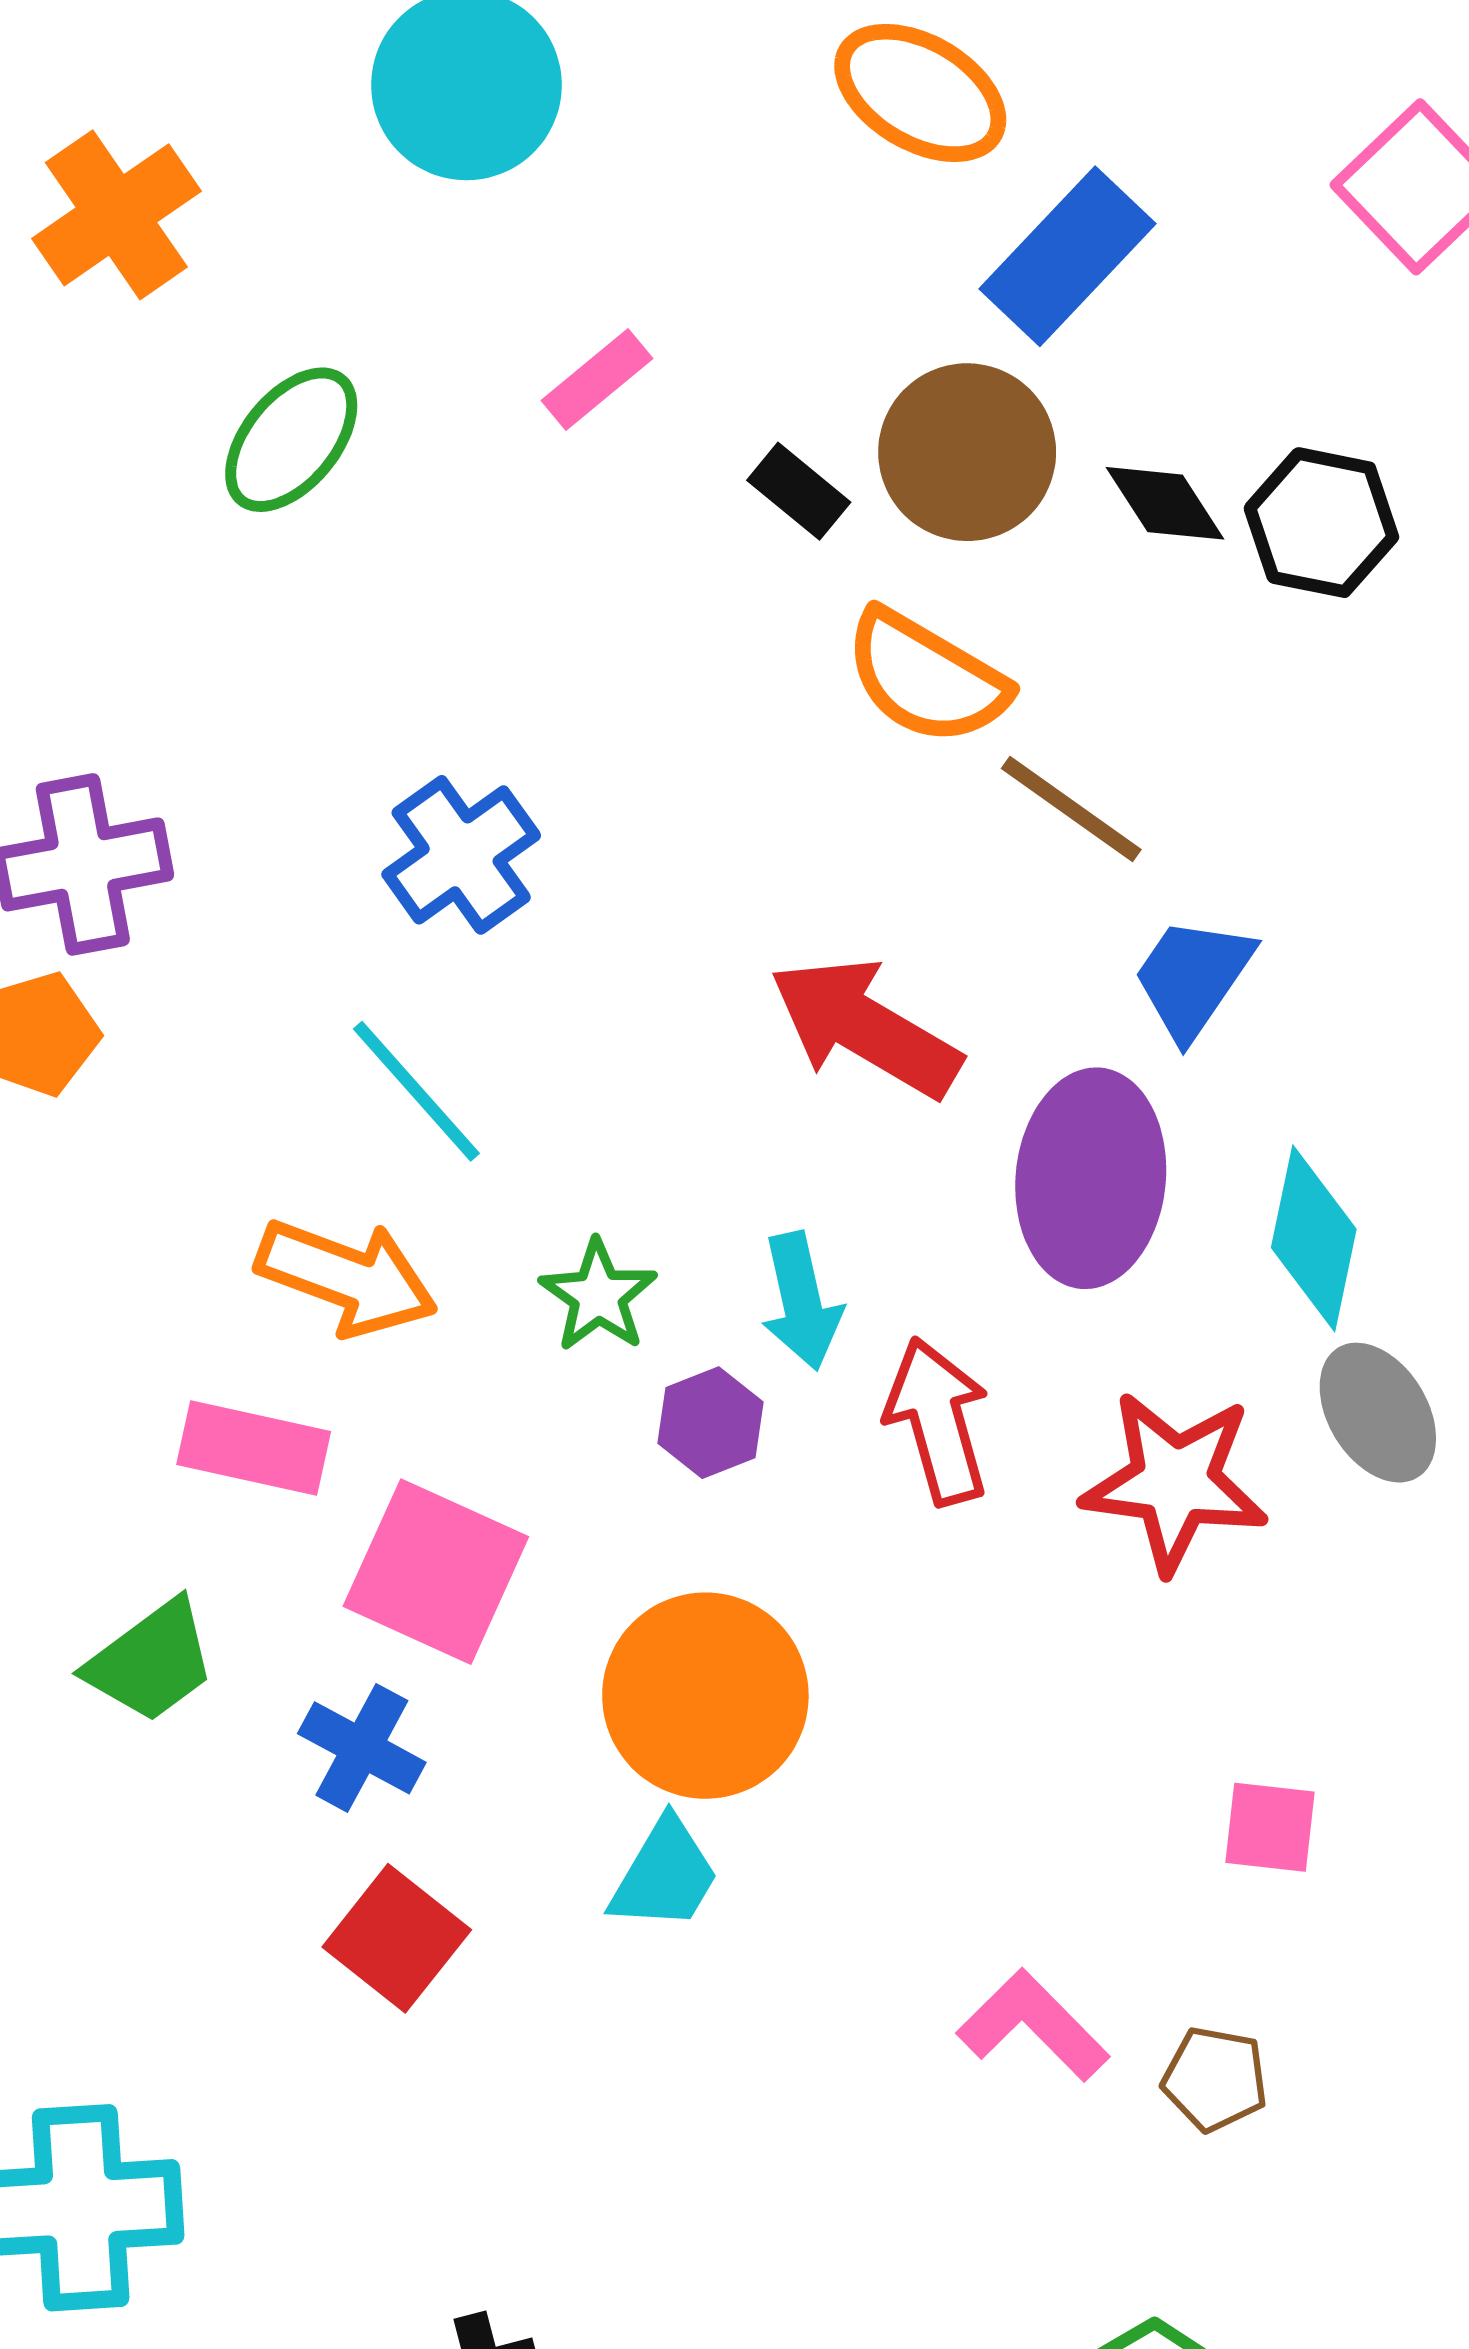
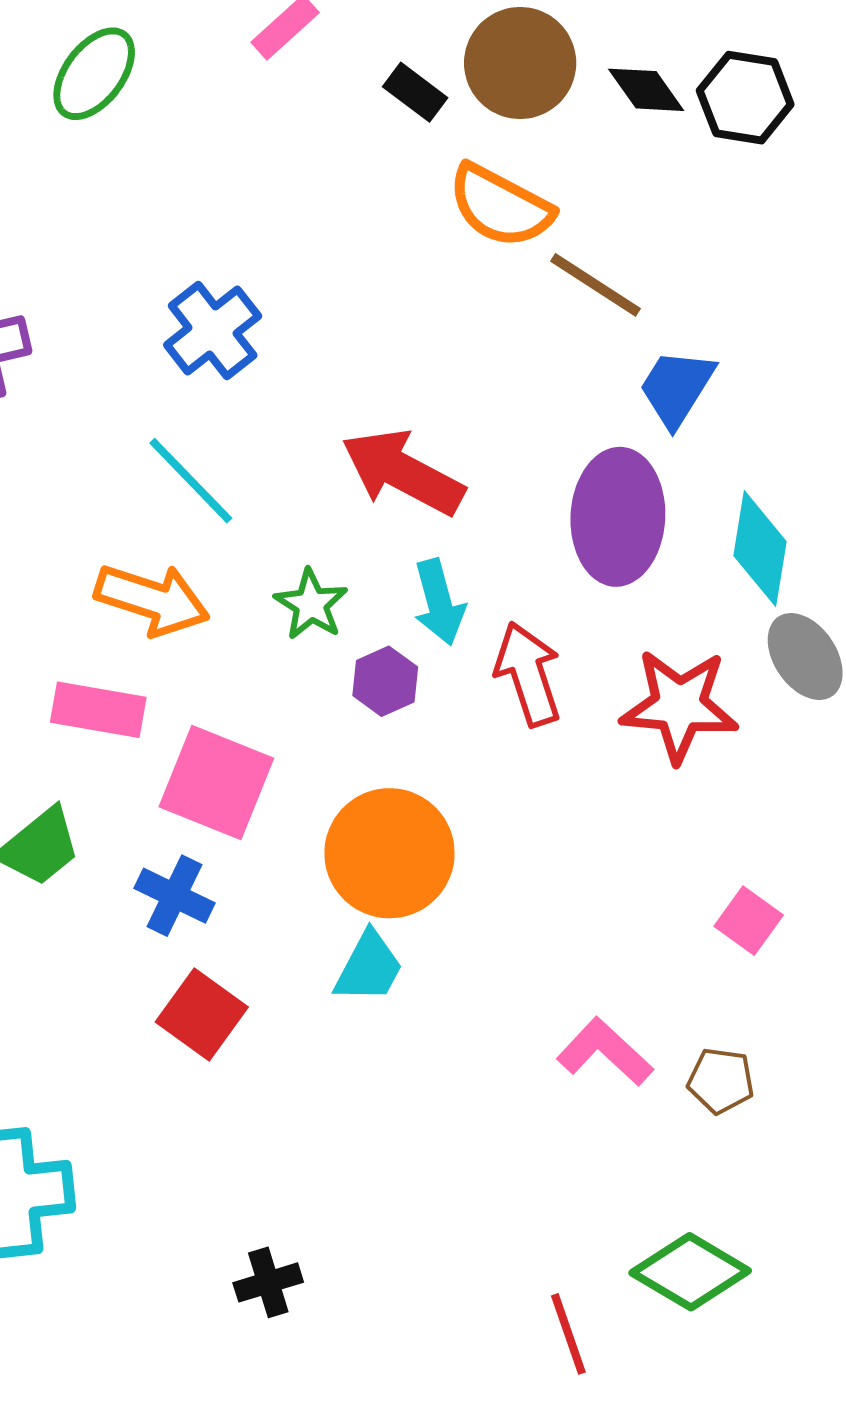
red arrow: (865, 1027) -> (403, 472), moved
pink square: (1270, 1827) -> (749, 921), turned 32

